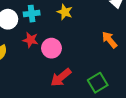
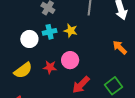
yellow star: (65, 12) -> (71, 31), moved
red star: (31, 40) -> (50, 67), moved

